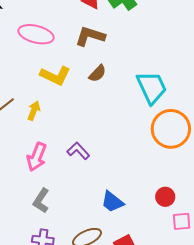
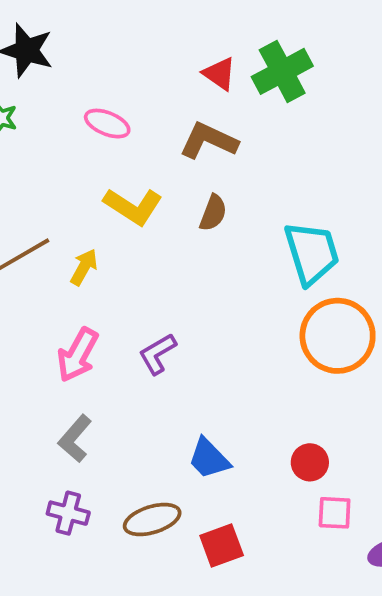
pink ellipse: (36, 34) -> (107, 124), size x0.7
brown semicircle: (97, 73) -> (213, 213), turned -30
purple L-shape: (78, 151) -> (157, 354), turned -85

